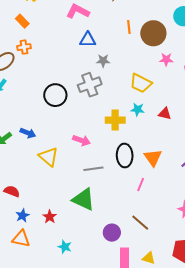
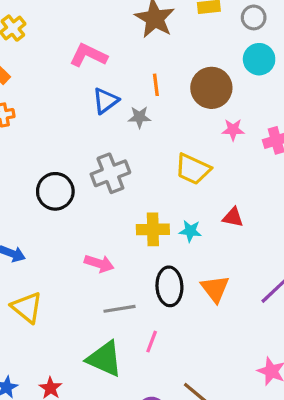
orange line: (129, 27) -> (156, 85), moved
blue triangle: (88, 40) -> (105, 101), turned -36
gray star: (103, 61) -> (139, 117), moved
cyan star: (138, 110) -> (190, 231), moved
yellow triangle: (49, 157) -> (27, 307), moved
pink line: (141, 184) -> (152, 342), moved

